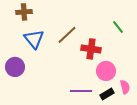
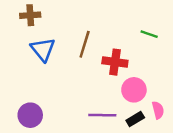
green line: (118, 27) -> (149, 34), turned -32
brown line: (67, 35) -> (85, 44), turned -30
purple circle: (15, 67) -> (30, 115), moved

